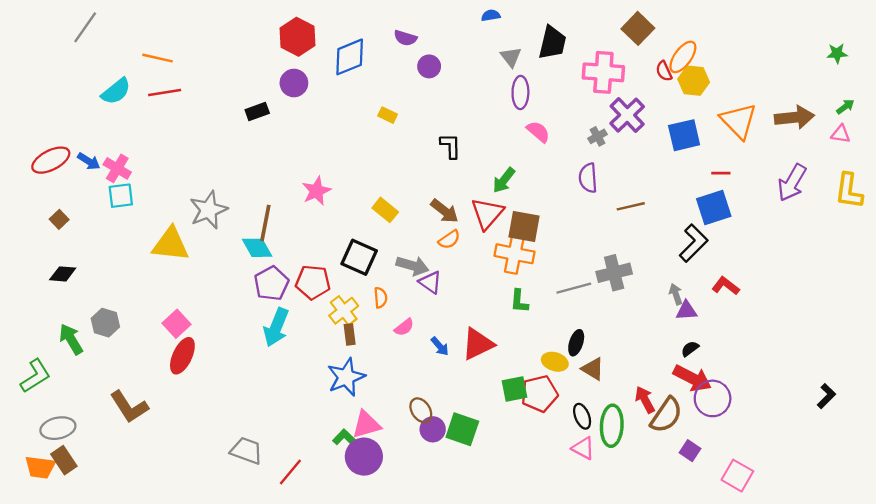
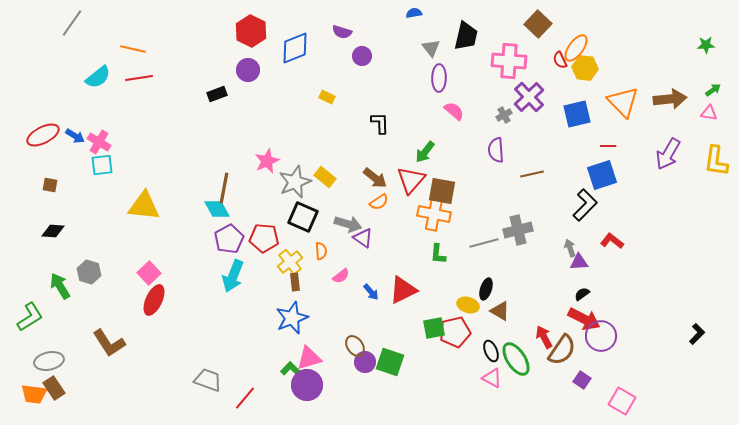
gray star: (209, 210) -> (295, 182), moved
brown square: (59, 219) -> (50, 185), turned -35
green ellipse: (612, 426) -> (516, 359), turned -36

